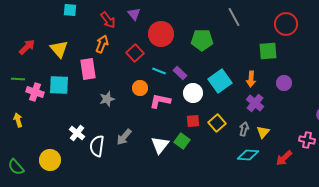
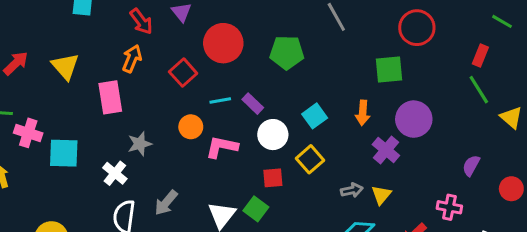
cyan line: (159, 71) -> (220, 100), turned -32
cyan square: (220, 81) -> (315, 116), size x0.7
purple circle: (284, 83) -> (414, 119), size x1.5
cyan square: (59, 85) -> (64, 153), moved
purple cross: (255, 103) -> (386, 150), moved
yellow square: (217, 123) -> (310, 159), moved
gray arrow: (244, 129) -> (352, 190), turned 64
white cross: (77, 133) -> (115, 173), moved

